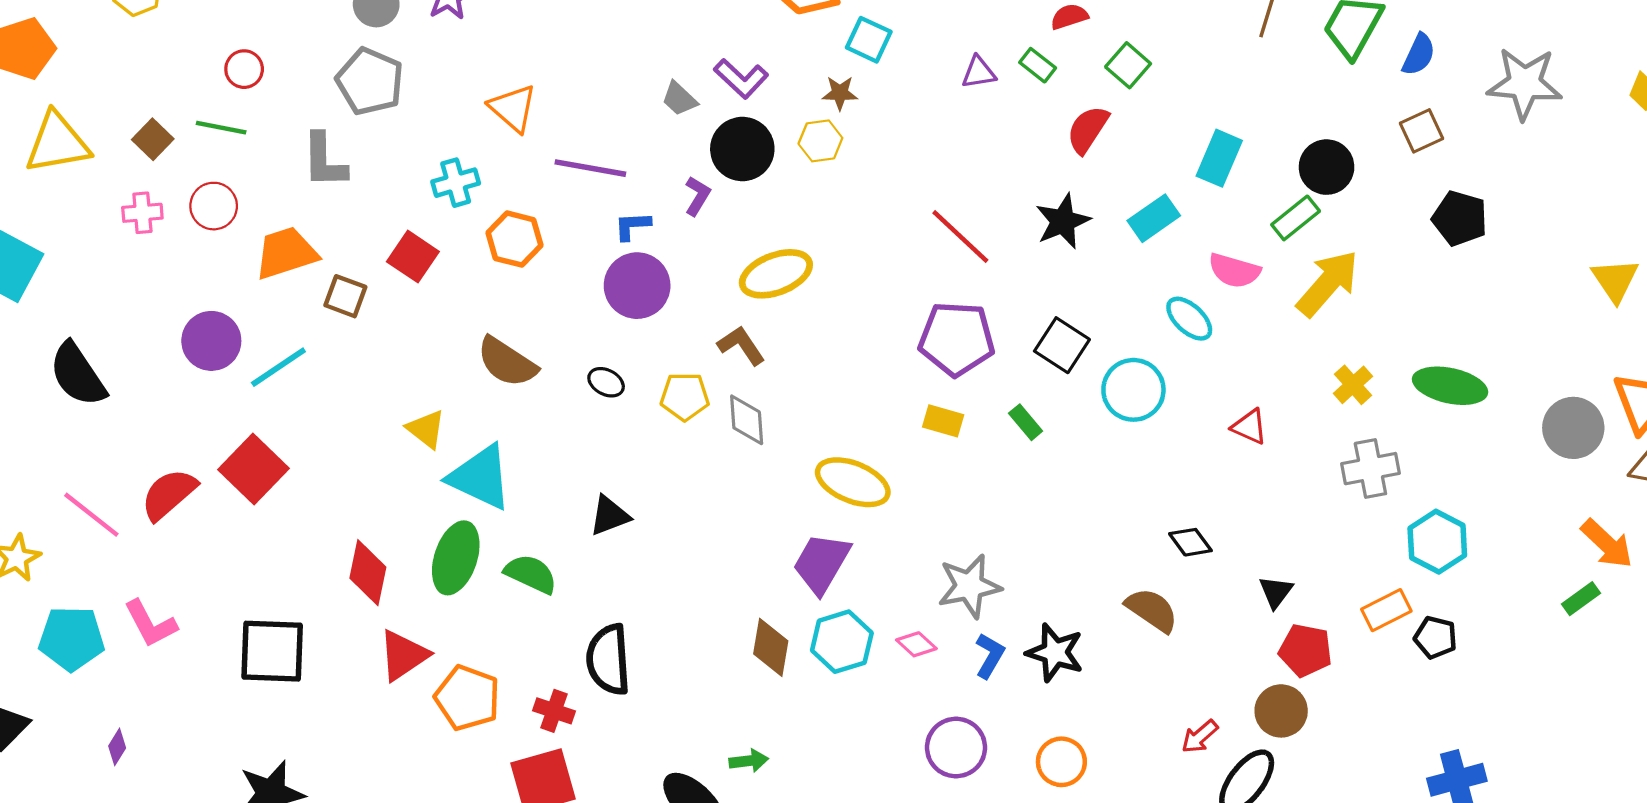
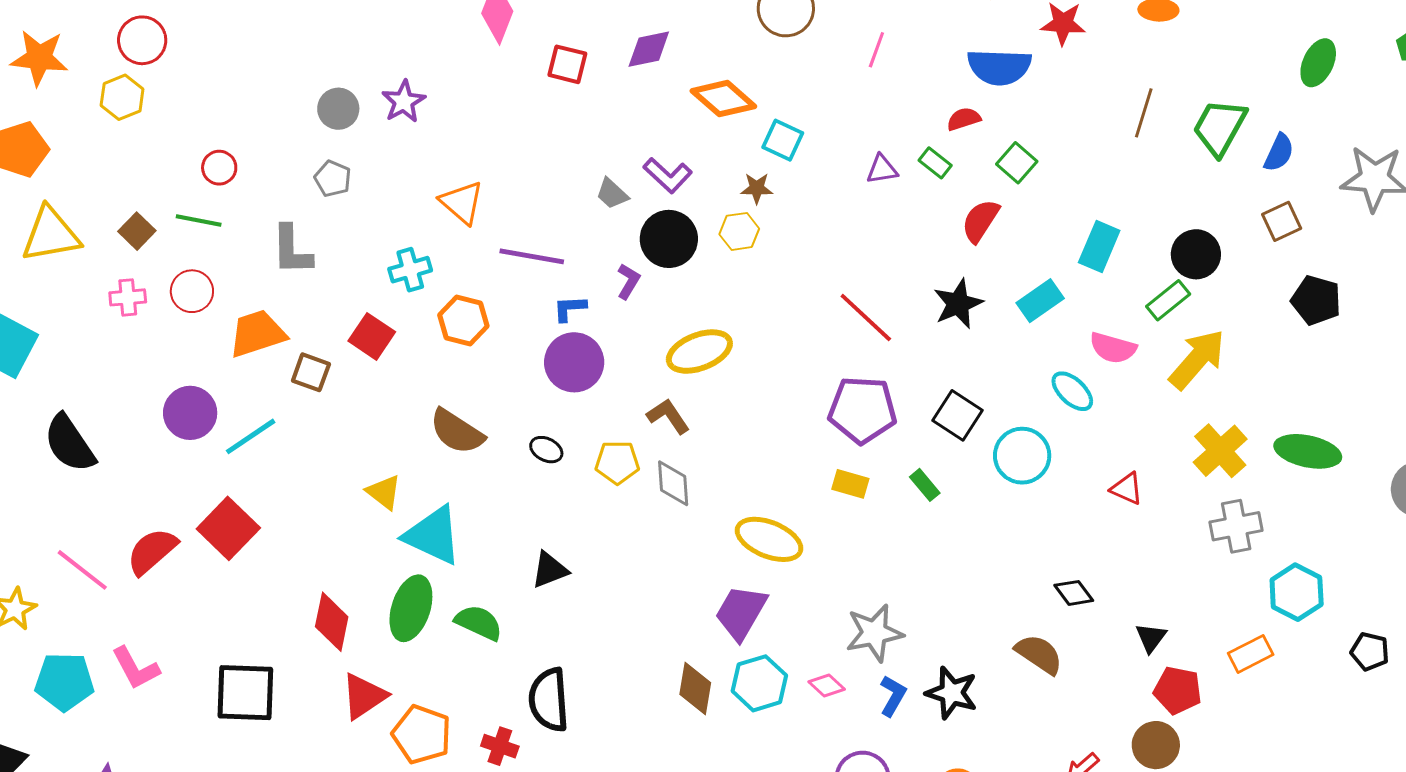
gray pentagon: (370, 81) -> (333, 179), size x0.6
yellow cross: (1353, 385) -> (1220, 451), size x1.5
black pentagon: (1435, 637) -> (1370, 651), moved

